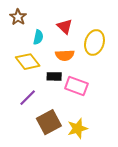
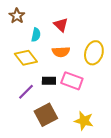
yellow ellipse: (94, 42) -> (94, 53), moved
black rectangle: (54, 76) -> (49, 81), moved
yellow star: (78, 128) -> (84, 121), moved, turned 30

